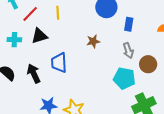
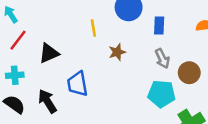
yellow line: (58, 13) -> (93, 28), moved
red line: (30, 14) -> (18, 40), moved
cyan cross: (14, 40) -> (15, 75), moved

